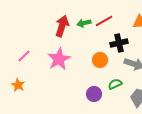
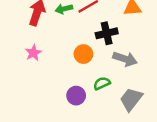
pink star: (59, 59) -> (33, 53), size x0.6

